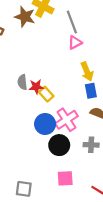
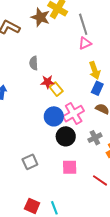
gray semicircle: (22, 82) -> (34, 63), moved
blue rectangle: (91, 91) -> (97, 88), turned 32
gray cross: (91, 145) -> (95, 138), turned -32
gray square: (24, 189) -> (30, 162), moved, turned -35

